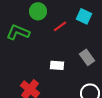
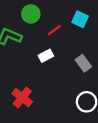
white rectangle: (57, 65) -> (46, 56), moved, turned -32

